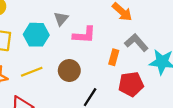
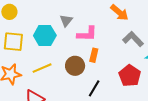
orange rectangle: (114, 57) -> (94, 55), moved
red pentagon: (131, 84) -> (130, 76), turned -30

